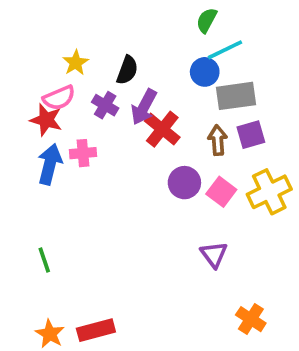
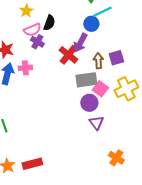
yellow star: (76, 63) -> (26, 11), moved
gray rectangle: (236, 96) -> (86, 80), moved
pink semicircle: (59, 98) -> (32, 30), moved
purple arrow: (144, 107) -> (80, 43), moved
purple circle: (184, 183) -> (89, 103), moved

